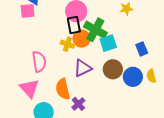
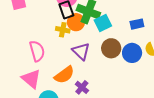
blue rectangle: (142, 49) -> (137, 24), turned -72
purple triangle: (83, 68) -> (81, 51), turned -42
orange semicircle: (63, 89) -> (64, 75), turned -105

